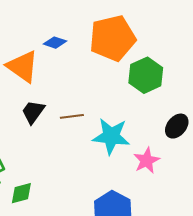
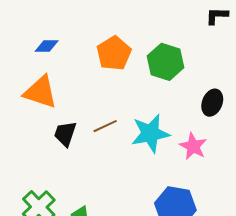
orange pentagon: (112, 38) -> (114, 53), moved, size x0.7
blue diamond: (55, 43) -> (47, 46), moved

